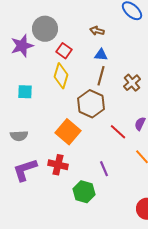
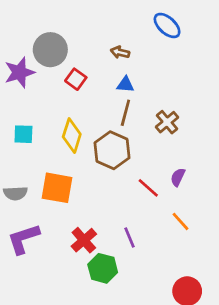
yellow diamond: (61, 76) -> (72, 136), moved
orange square: (68, 132) -> (57, 188), moved, turned -30
red cross: (58, 165) -> (84, 240), moved, turned 36

